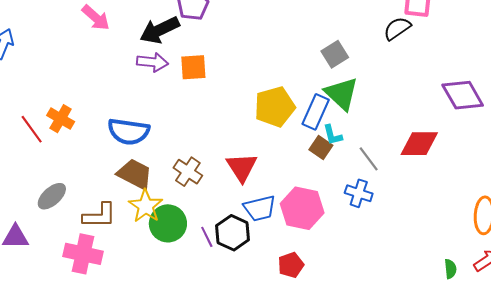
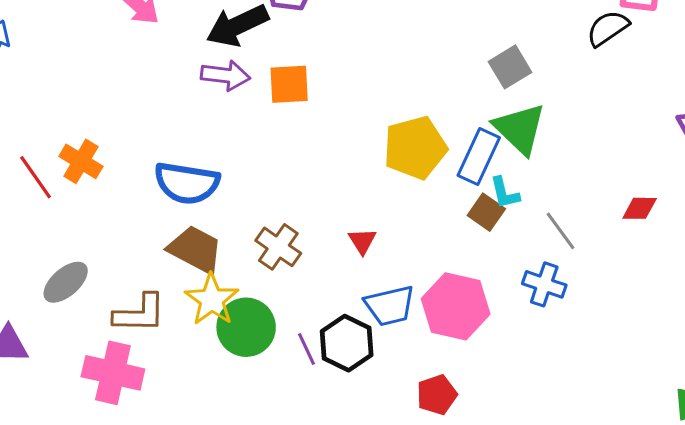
red diamond: (419, 144) -> (640, 208), size x0.6
red triangle: (242, 167) -> (362, 241), size x0.6

